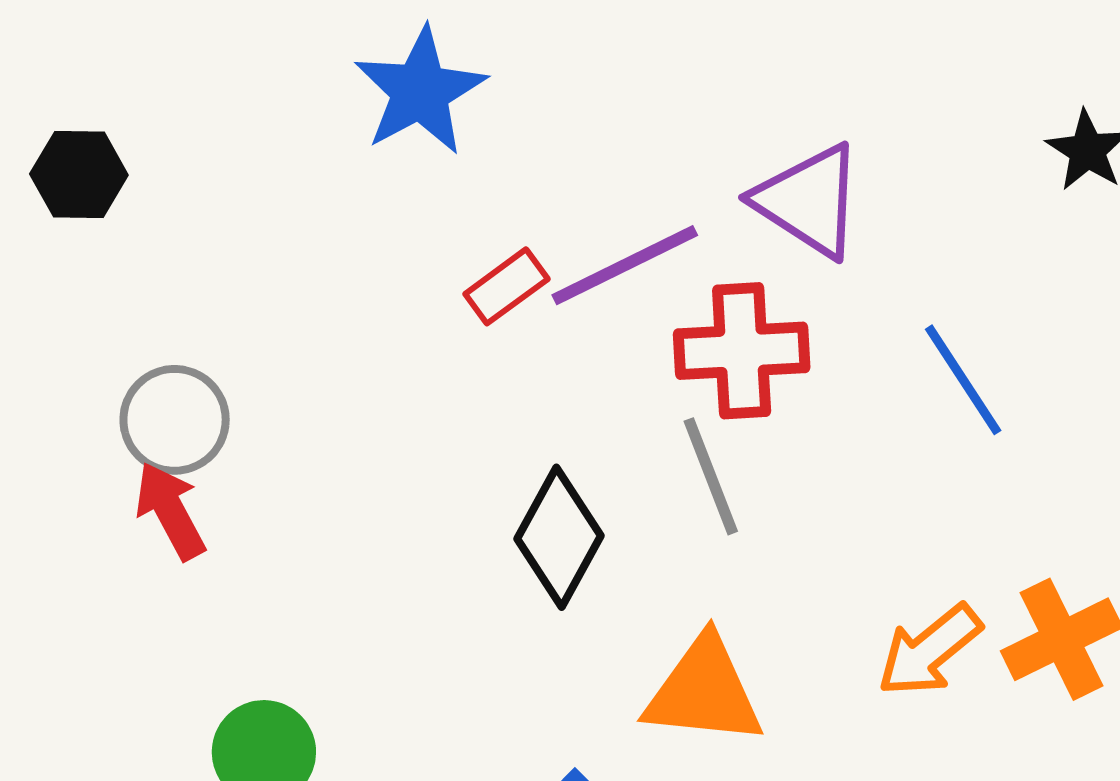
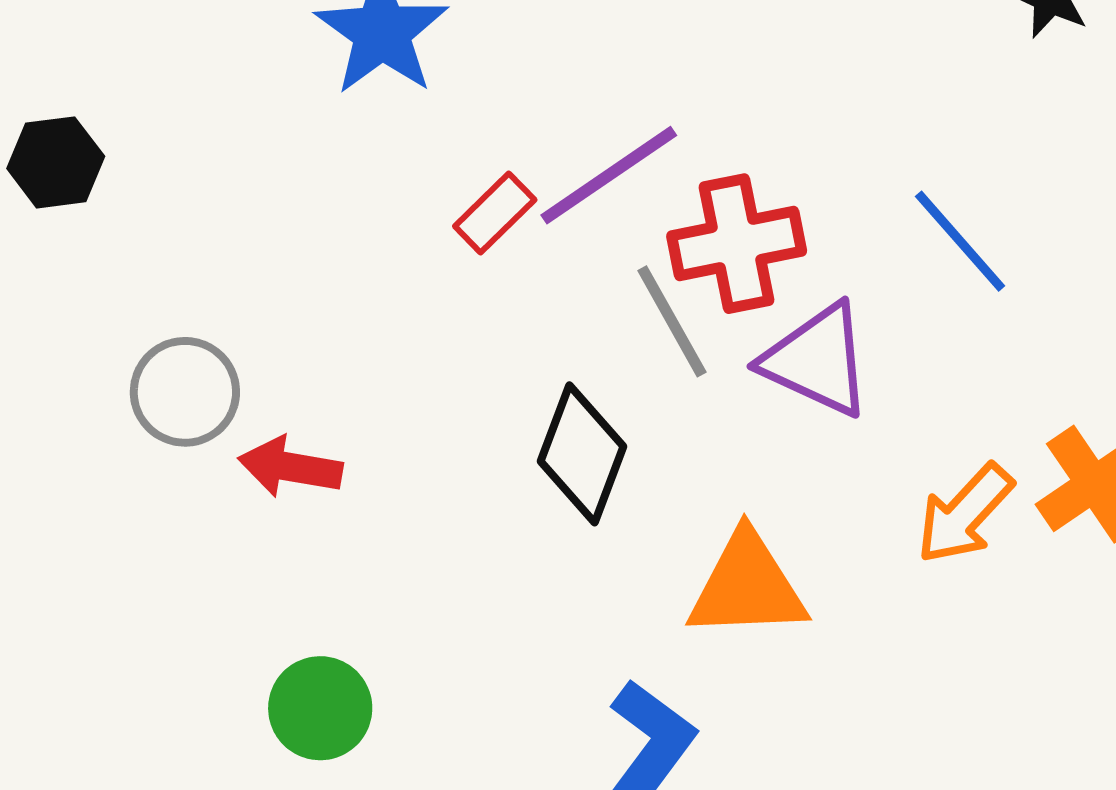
purple triangle: (809, 201) -> (817, 360), moved
gray line: (711, 476) -> (672, 321), moved
red arrow: (170, 511) -> (290, 467), moved, turned -44

